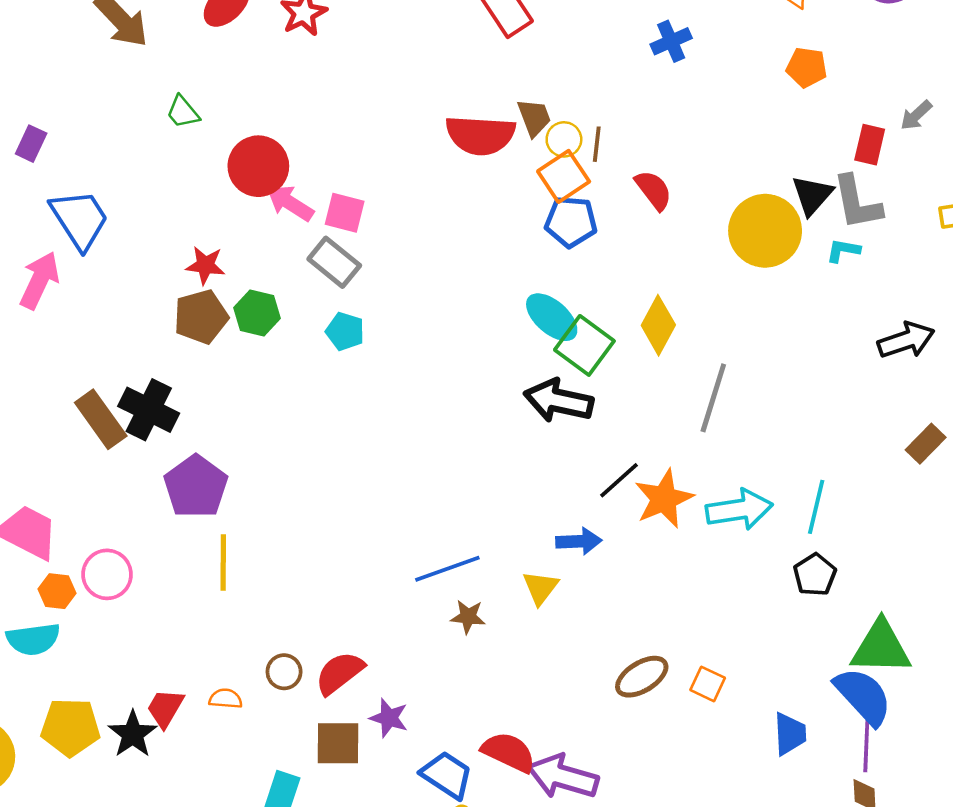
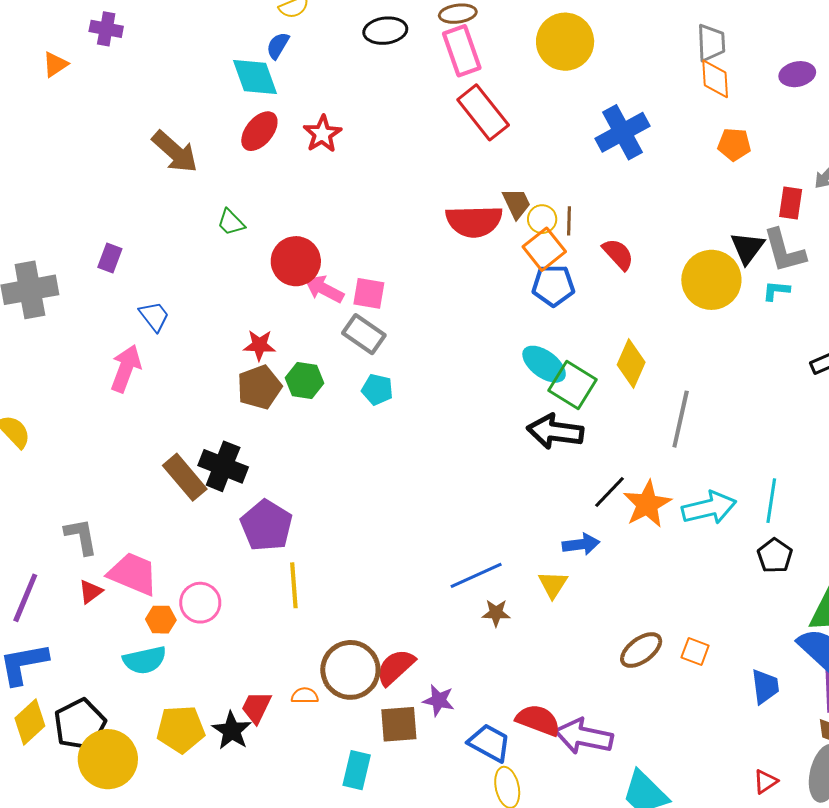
blue cross: (671, 41) -> (623, 132), size x1.6
blue trapezoid: (80, 219) -> (154, 316), size x0.6
brown circle: (284, 672) -> (350, 670), size x2.0

